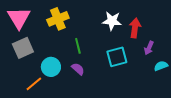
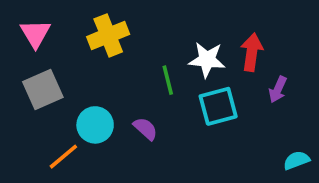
pink triangle: (19, 18) -> (35, 34), size x0.7
white star: (112, 21) -> (207, 60), moved
green line: (78, 46) -> (168, 80), moved
cyan semicircle: (161, 66) -> (296, 160), moved

